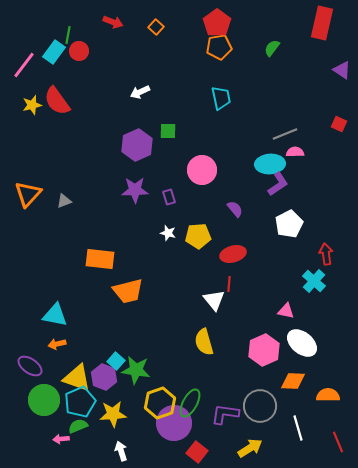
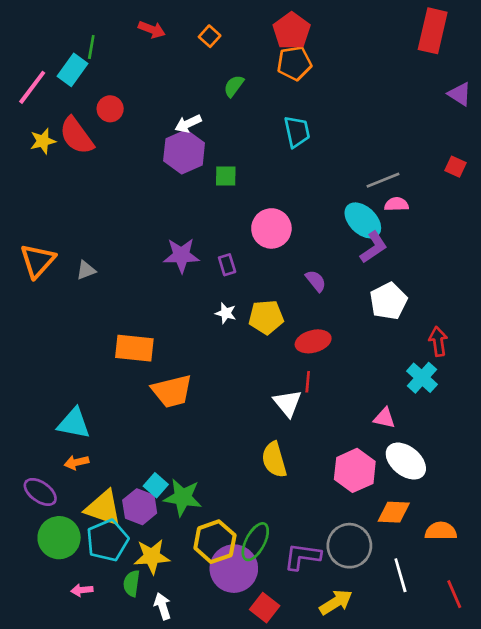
green semicircle: (272, 48) -> (234, 86), moved
red circle: (79, 51) -> (110, 109), moved
purple hexagon: (137, 145) -> (184, 152), moved
cyan ellipse: (270, 164) -> (363, 220), turned 48
green semicircle: (78, 426) -> (132, 583), moved, turned -60

